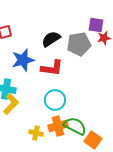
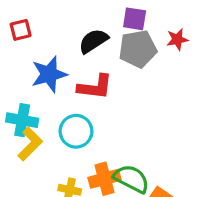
purple square: (96, 25) -> (135, 19), moved
cyan circle: (55, 100) -> (76, 131), moved

